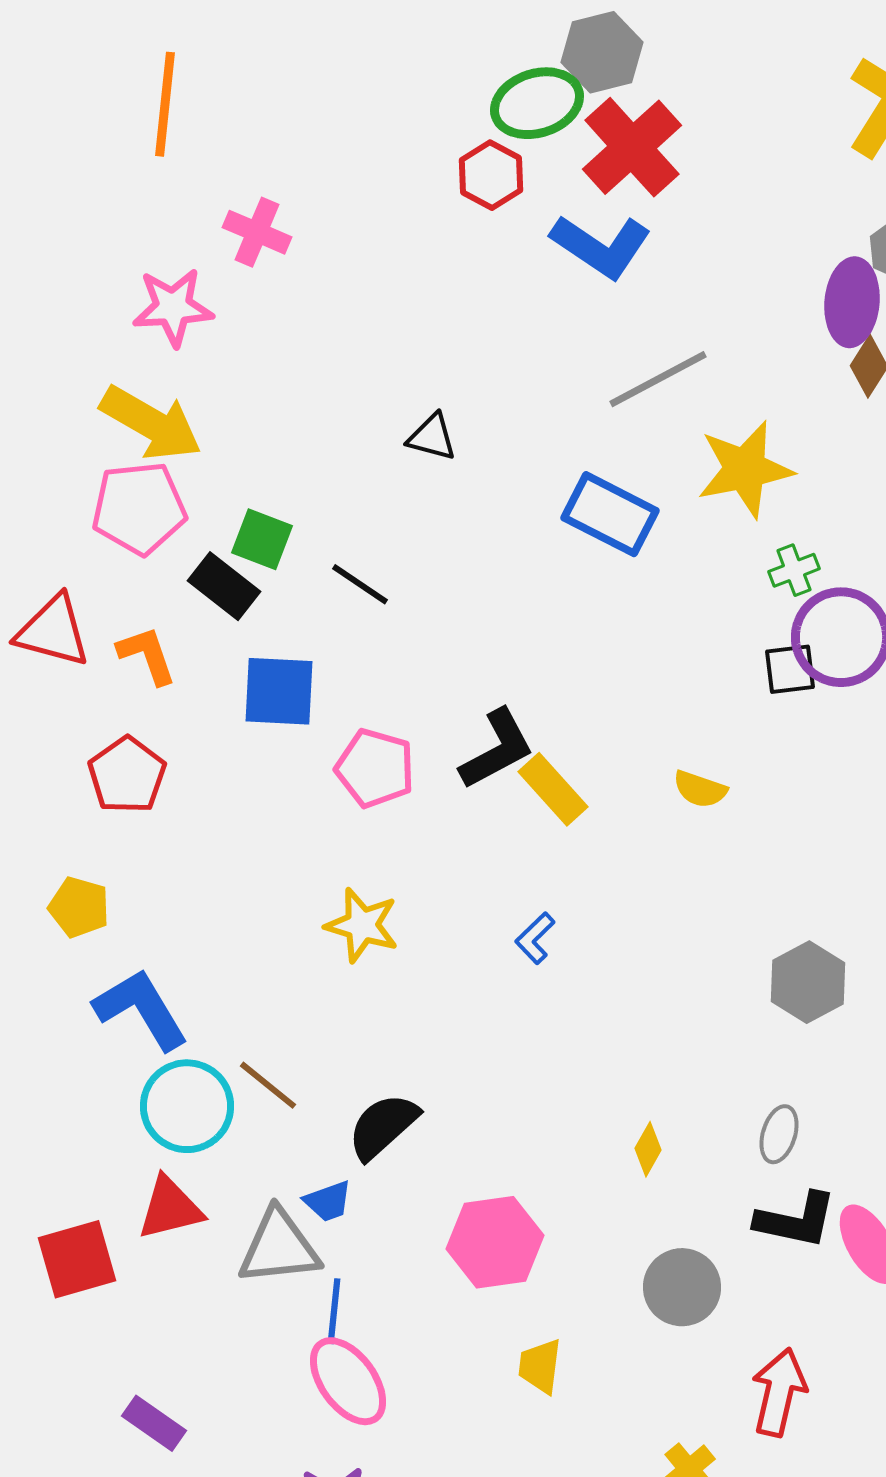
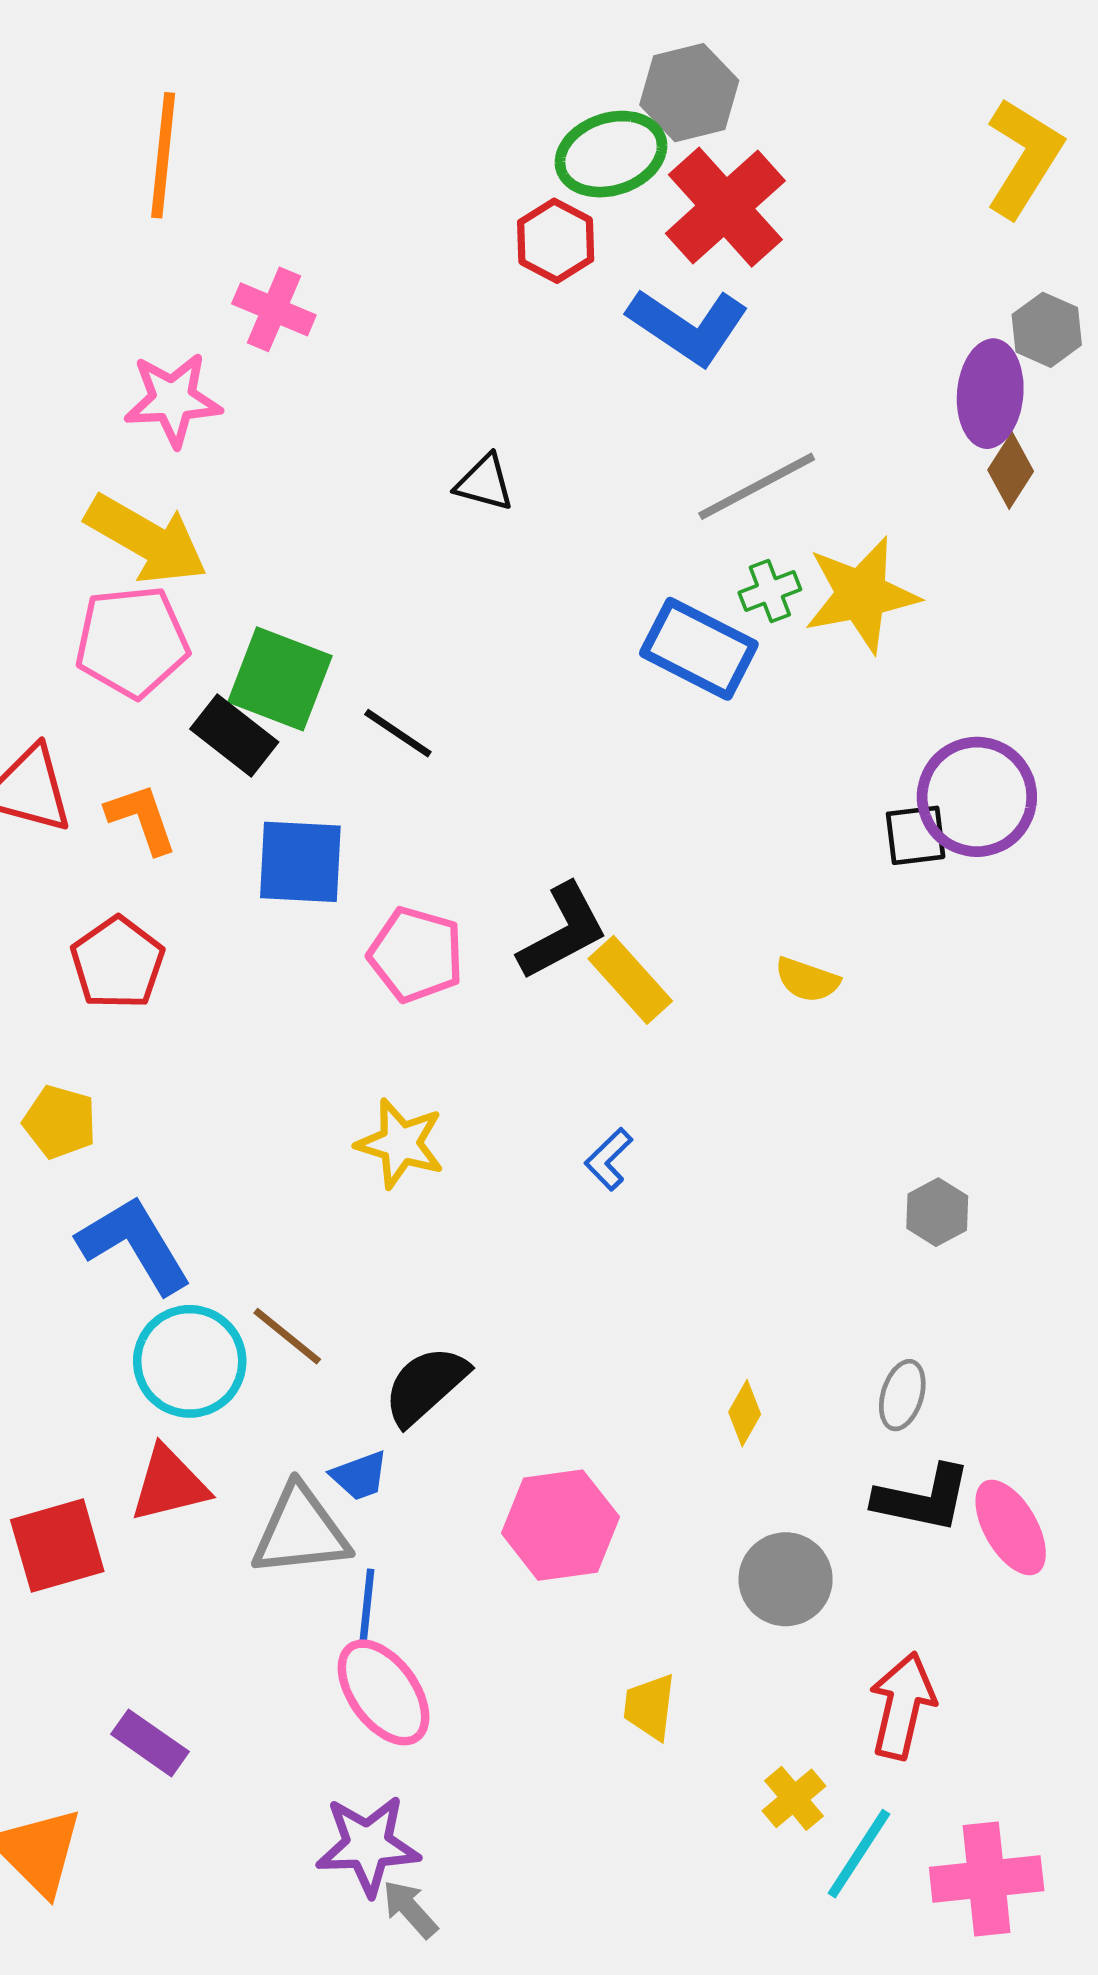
black triangle: (432, 437) -> (485, 483), moved
green square: (262, 539) -> (280, 679), size x1.4
green cross: (794, 570) -> (770, 591), moved
gray hexagon: (808, 982) -> (937, 1212), size x0.7
yellow trapezoid: (540, 1366) -> (650, 1707), moved

